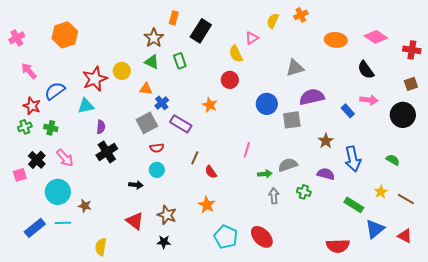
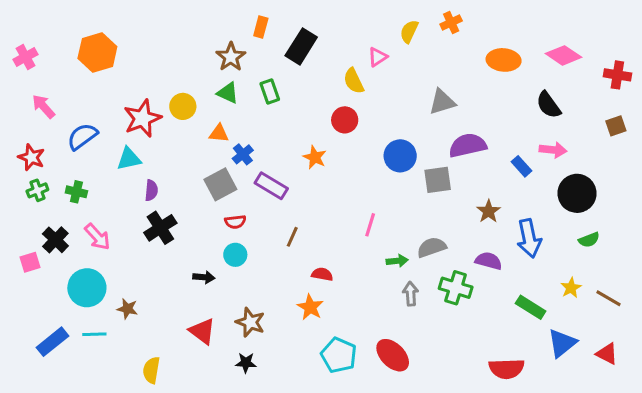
red star: (32, 106) -> (31, 157), moved
black circle: (403, 115) -> (577, 193), moved
green semicircle: (393, 160) -> (589, 240), turned 128
red semicircle: (211, 172) -> (322, 274), moved, turned 136
green cross: (304, 192) -> (456, 288), size x1.5

